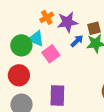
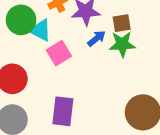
green circle: (21, 45) -> (21, 20), moved

